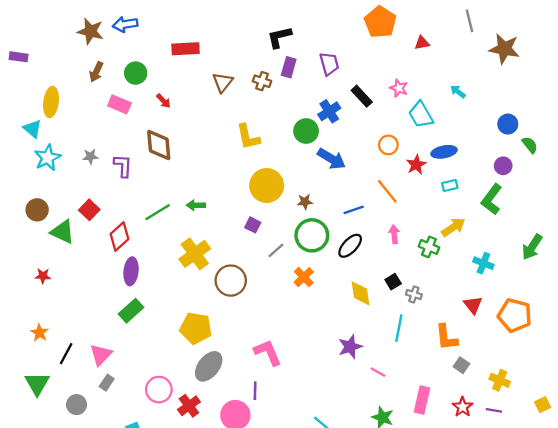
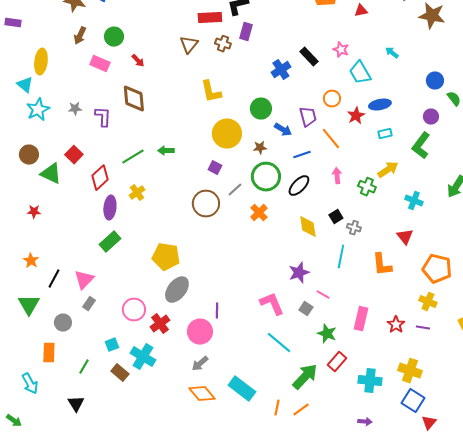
red rectangle: (185, 49) -> (210, 18), moved
purple trapezoid: (329, 64) -> (308, 117), moved
green circle: (306, 131) -> (261, 109), moved
blue arrow: (332, 159) -> (283, 130), moved, size x0.7
yellow cross: (195, 254) -> (137, 193), moved, size x0.6
brown circle: (231, 281) -> (206, 204), moved
orange pentagon: (515, 315) -> (437, 269), moved
pink L-shape: (268, 352) -> (272, 304), moved
gray square: (461, 365) -> (306, 309), moved

